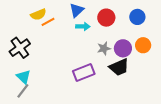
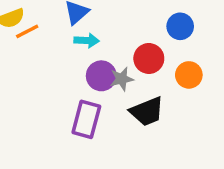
red circle: (106, 18) -> (149, 58), moved
purple circle: (123, 48) -> (101, 76), moved
purple rectangle: (84, 73) -> (86, 119), turned -55

